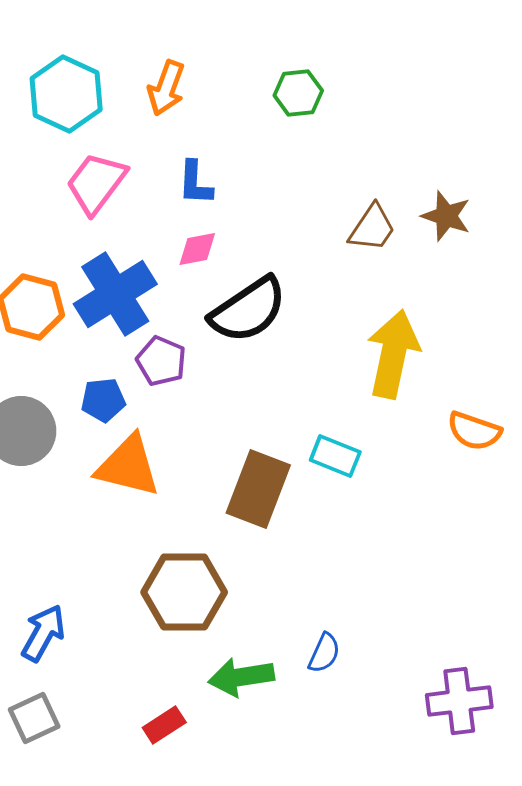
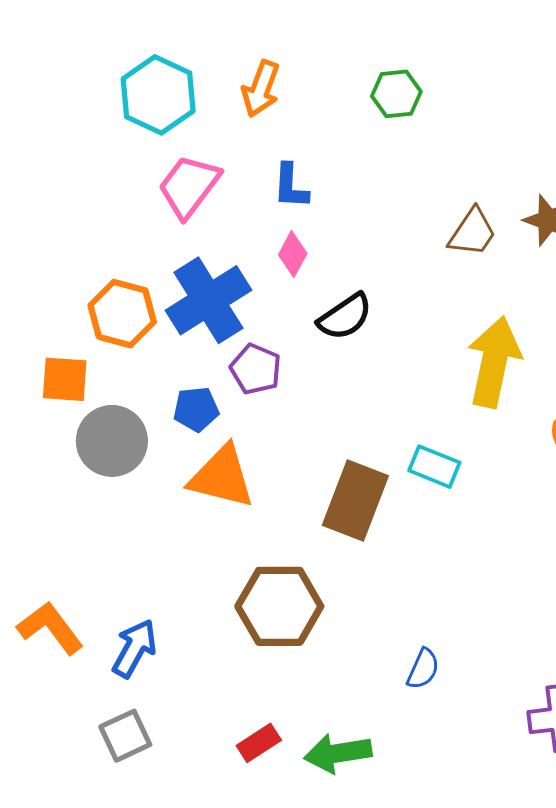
pink diamond: (197, 249) -> (293, 254), turned -51
black semicircle: (248, 310) -> (345, 317), size x0.7
green arrow: (241, 677) -> (338, 753), moved

